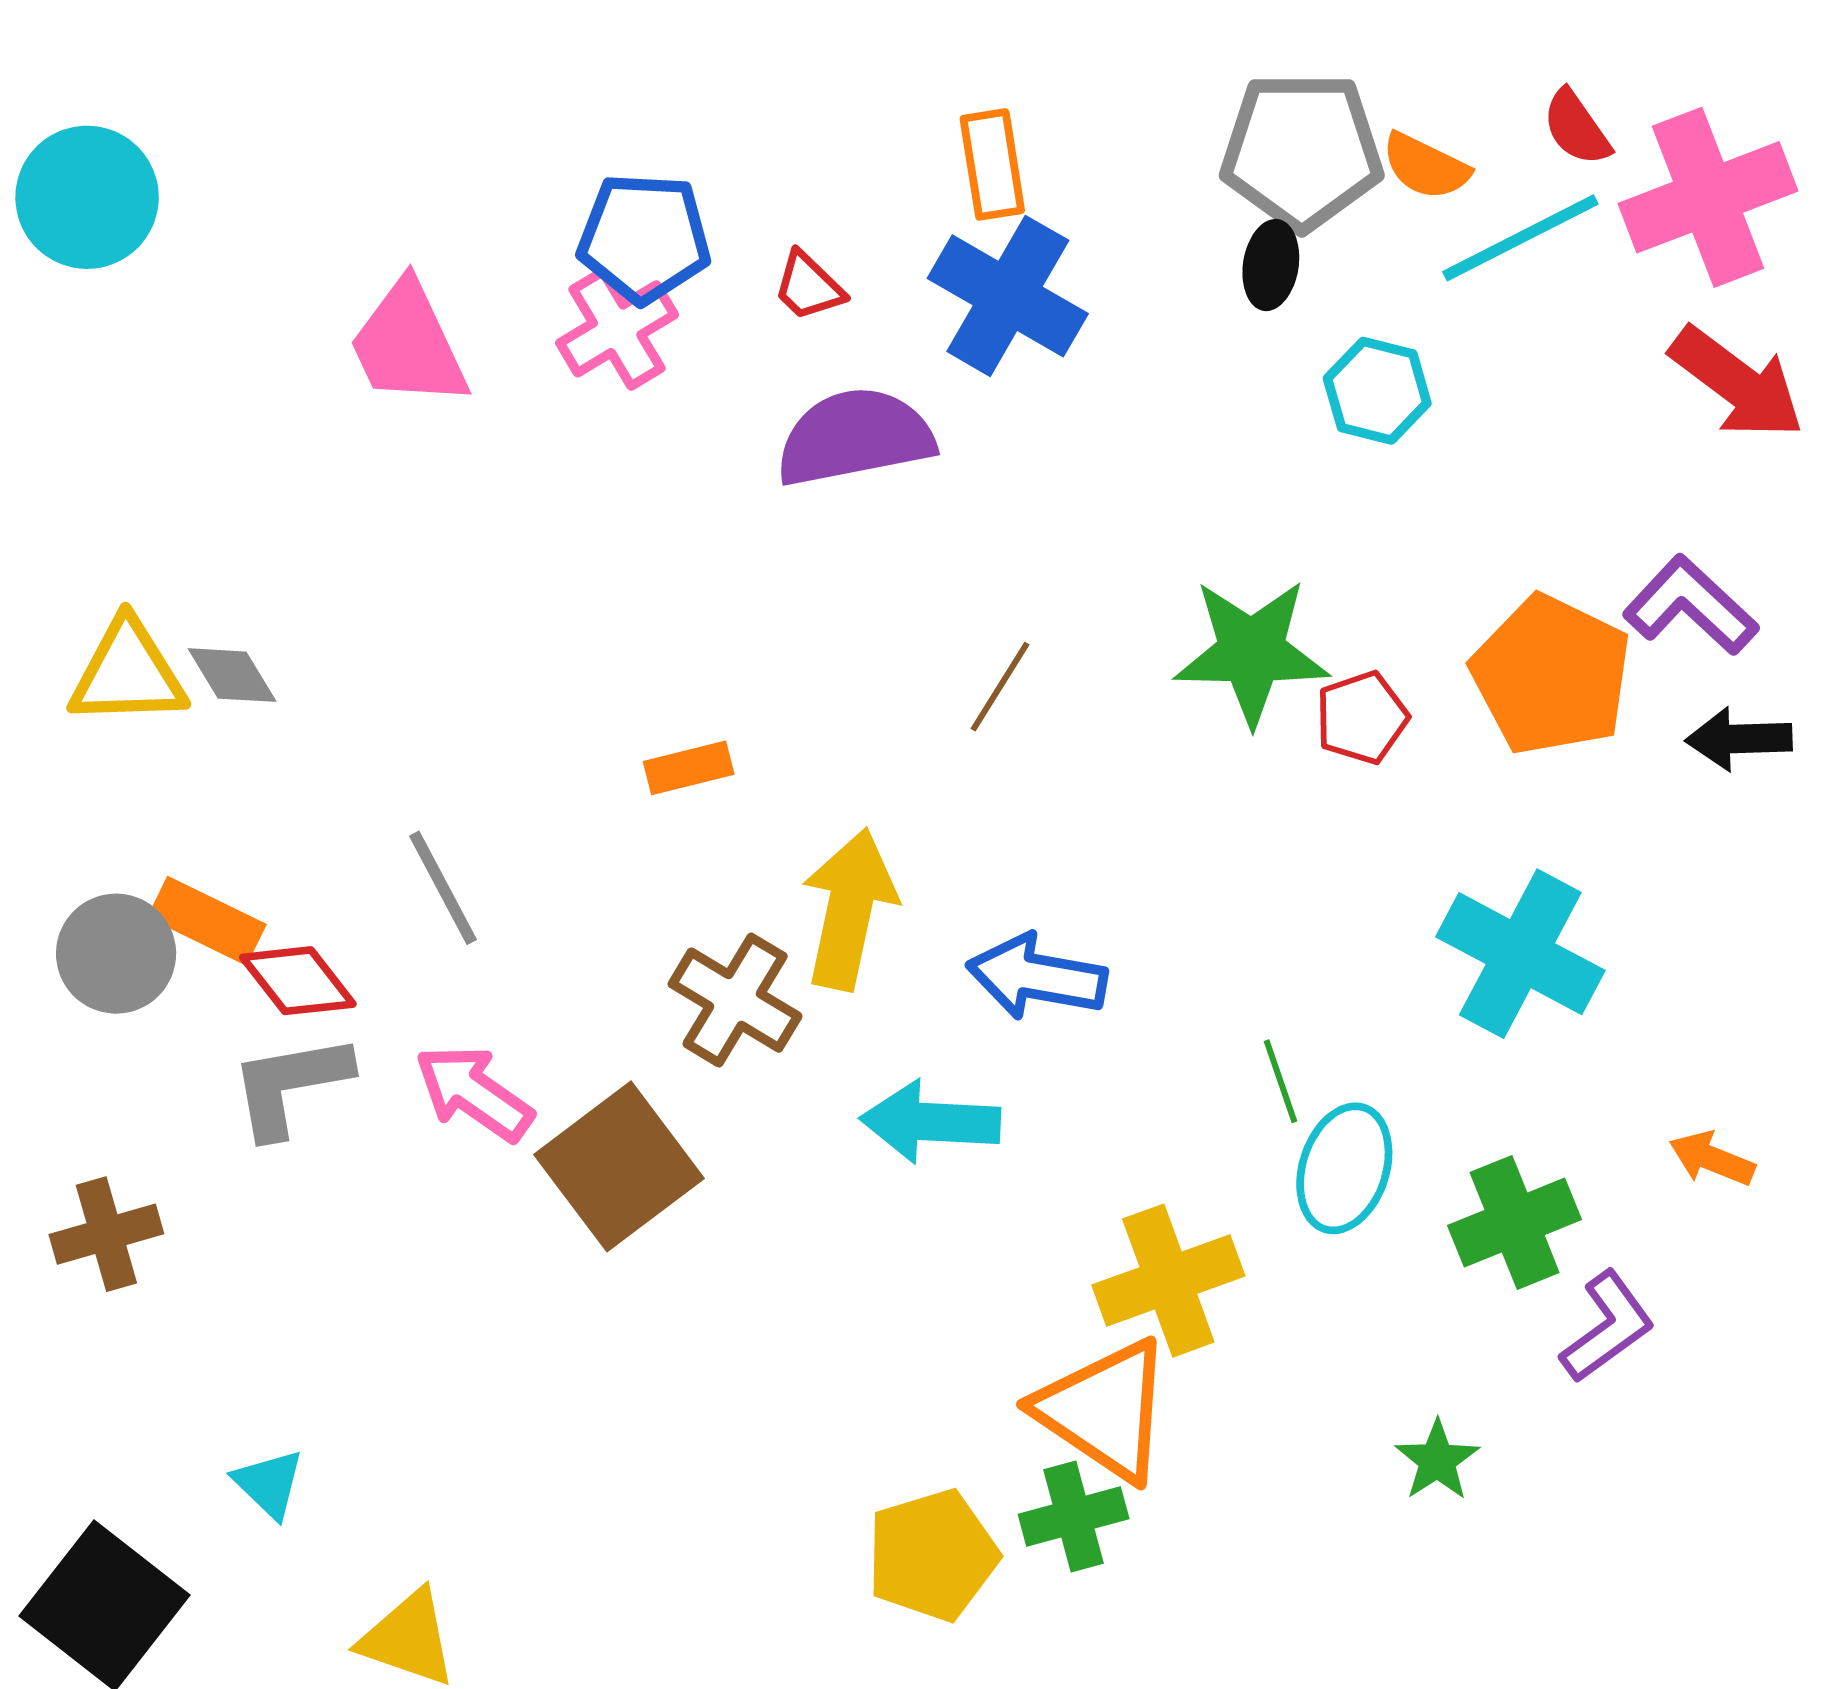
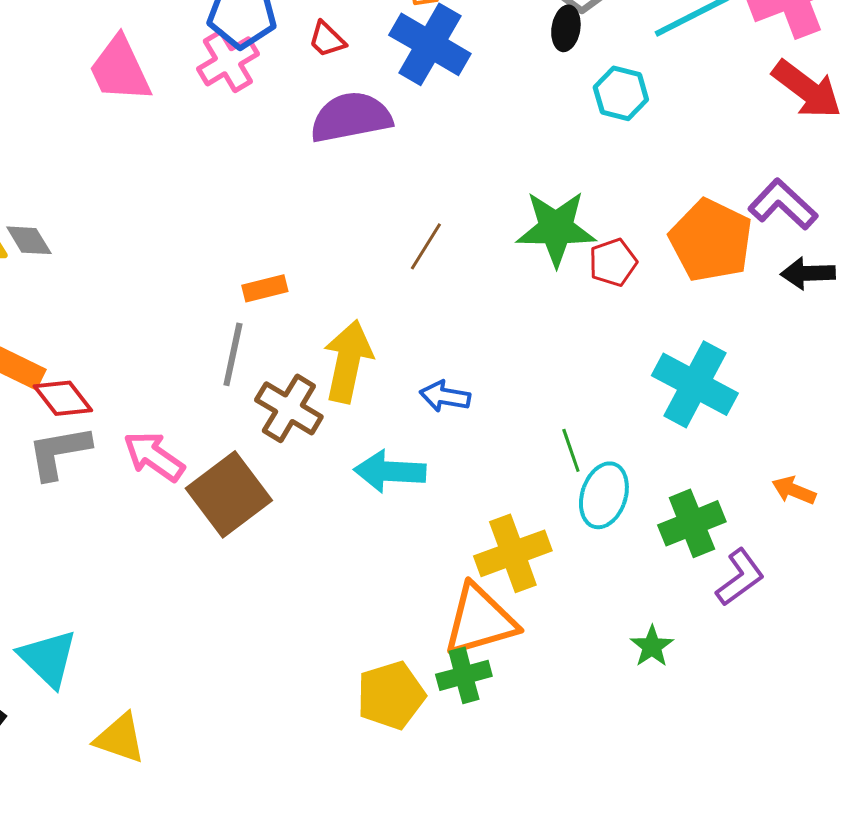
gray line: (443, 888) -> (233, 354), moved, turned 40
blue arrow: (1037, 977) -> (445, 396), size x0.7
orange triangle: (1104, 1410) -> (480, 620), turned -50
cyan triangle: (269, 1484) -> (48, 658), size x1.6

